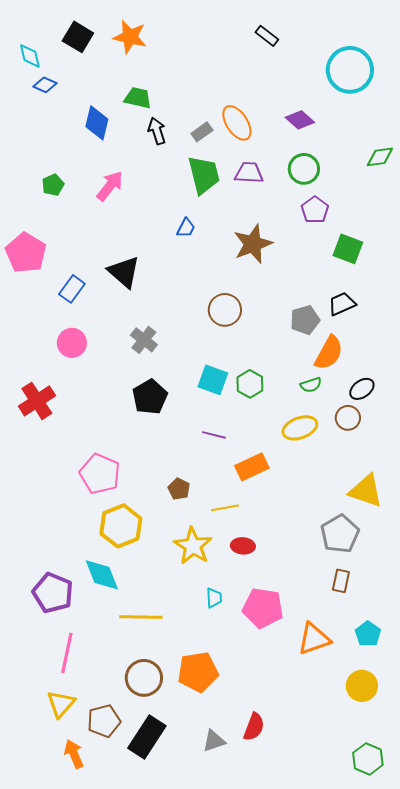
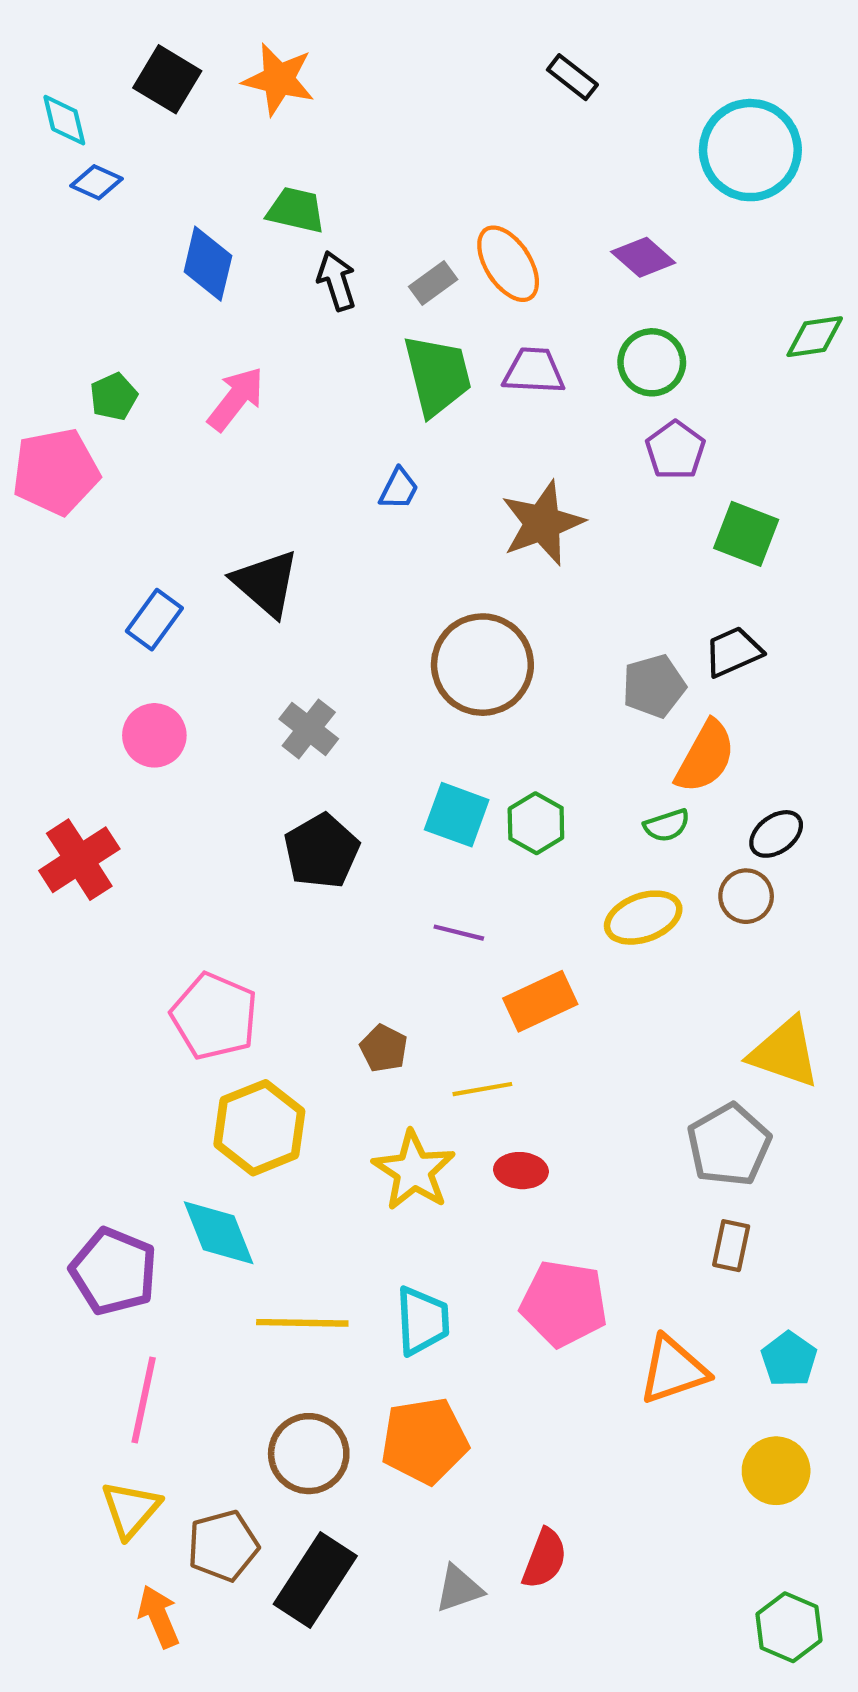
pink pentagon: (26, 253) -> (56, 472), moved, turned 30
brown circle: (225, 310) -> (482, 665), size x1.4
cyan trapezoid: (214, 598) -> (422, 1321), moved, size x1.6

